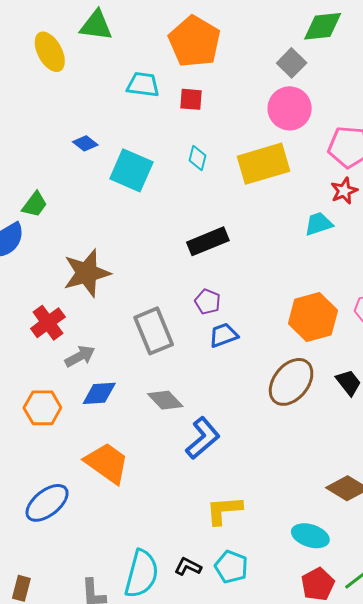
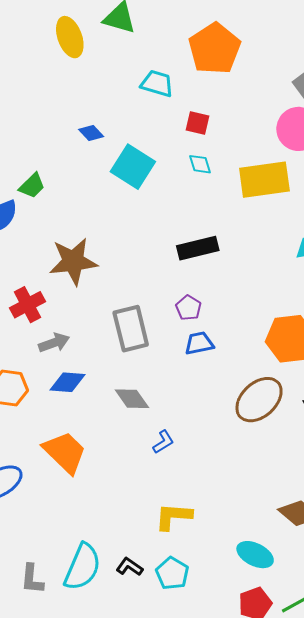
red square: (191, 99) -> (198, 123), moved
cyan diamond: (198, 158) -> (200, 164), turned -40
blue L-shape: (203, 438) -> (163, 442), size x0.6

